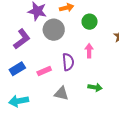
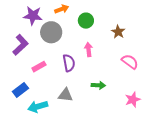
blue rectangle: (17, 69) -> (20, 90), moved
pink rectangle: (44, 71) -> (39, 67), moved
cyan arrow: (19, 101) -> (38, 107), moved

